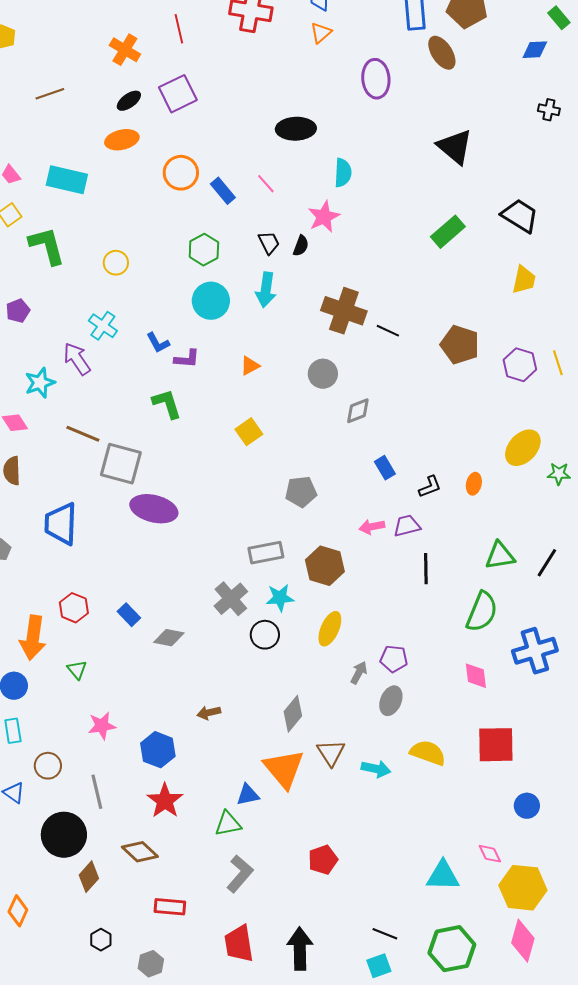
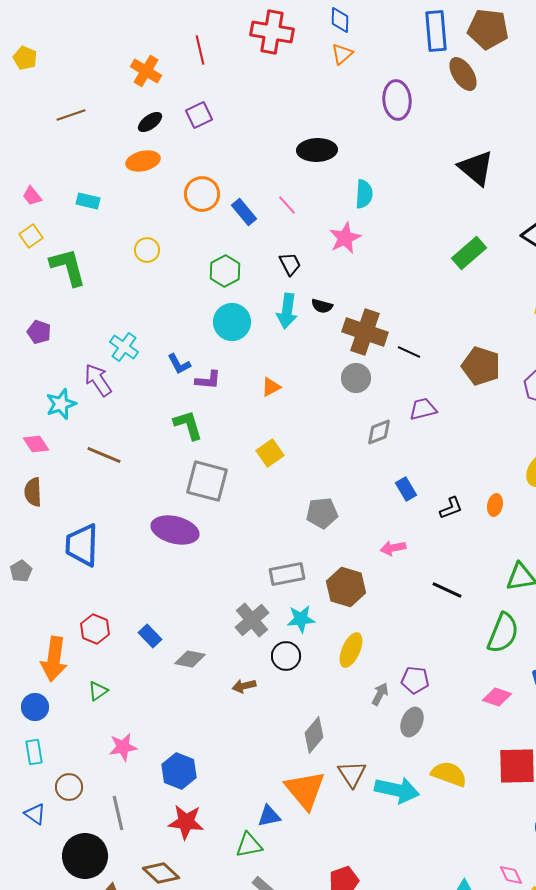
purple square: (178, 94) -> (199, 115), size x0.7
cyan rectangle: (67, 180) -> (88, 201), size x0.6
black semicircle: (301, 246) -> (322, 306), moved, turned 85
yellow circle: (116, 263) -> (147, 250), moved
purple pentagon: (18, 311) -> (39, 332), turned -30
gray circle: (323, 374) -> (356, 378), moved
gray square: (121, 464) -> (207, 481), moved
purple trapezoid: (407, 526) -> (423, 409), moved
black line: (426, 569) -> (447, 590), turned -64
green triangle: (77, 670) -> (98, 691), turned 35
pink diamond: (476, 676) -> (497, 697), turned -64
brown arrow: (209, 713) -> (244, 686), moved
cyan arrow: (376, 769) -> (397, 790), size x1.5
red star: (165, 801) -> (186, 822), turned -30

